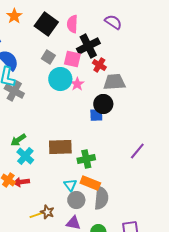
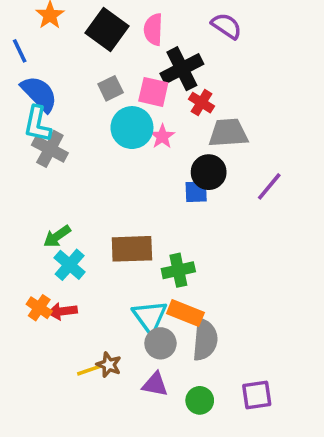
gray square: (48, 57) -> (111, 88), turned 32
purple line: (137, 151) -> (269, 186), moved
cyan triangle: (70, 185) -> (150, 317), size x1.5

